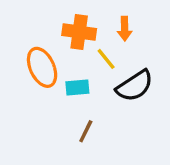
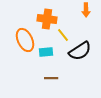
orange arrow: (125, 29) -> (86, 10), moved
brown line: (86, 131) -> (51, 78), turned 64

